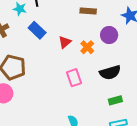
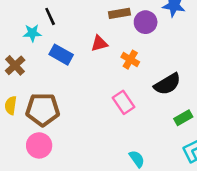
purple circle: (109, 35) -> (146, 22), moved
red triangle: (65, 42) -> (99, 43), moved, turned 40

